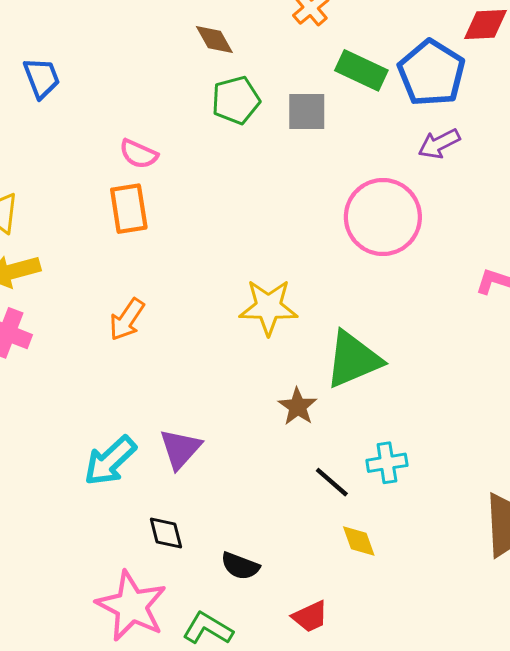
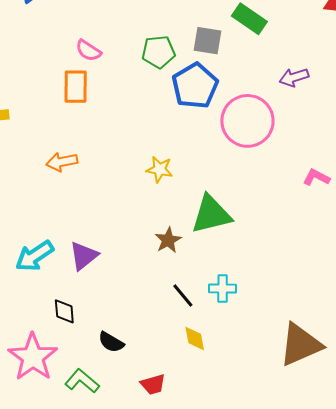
blue pentagon: (431, 73) -> (195, 86), moved
green pentagon: (236, 100) -> (159, 52), moved
yellow star: (268, 307) -> (160, 169), size x0.7
orange arrow: (127, 319) -> (62, 162), turned 36

